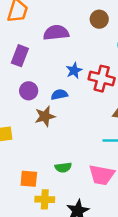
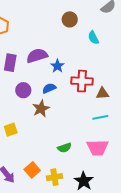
purple semicircle: (56, 33) -> (37, 56), moved
red cross: (102, 79) -> (82, 81), moved
orange square: (29, 179) -> (32, 170), moved, turned -35

